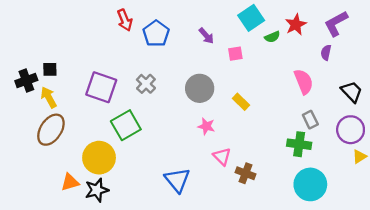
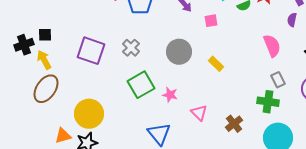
green square: (126, 125) -> (141, 85), moved
pink star: (206, 126) -> (170, 95), moved
brown cross: (245, 173) -> (234, 124), moved, turned 30

